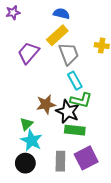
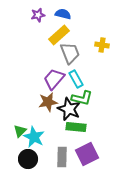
purple star: (13, 13) -> (38, 15), moved
purple trapezoid: (28, 53) -> (54, 79), moved
green triangle: (26, 124) -> (20, 131), moved

